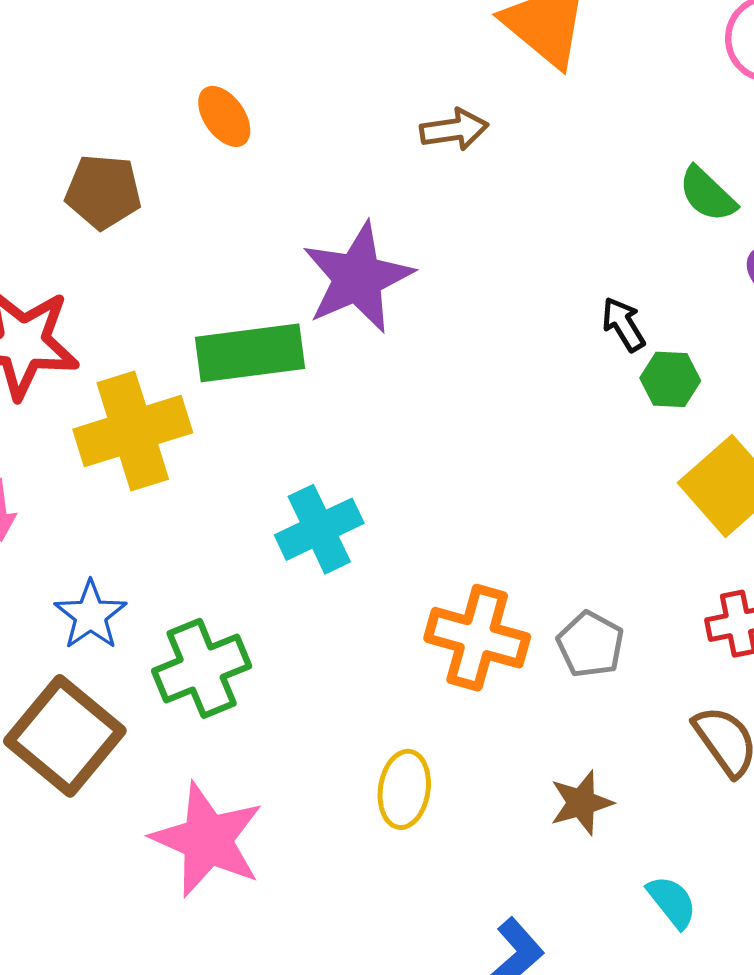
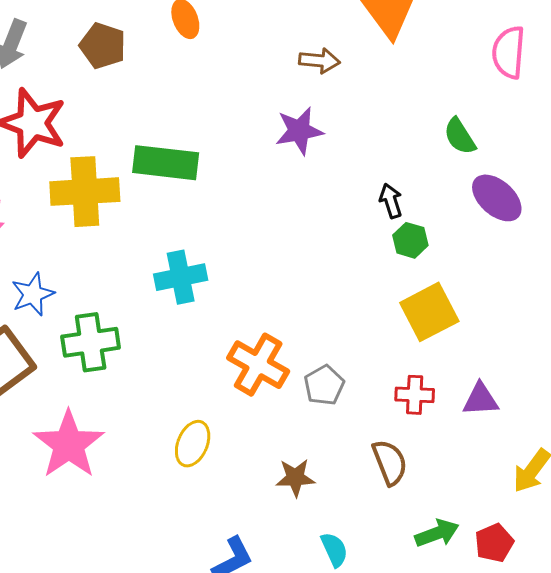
purple star: (358, 278) -> (299, 131), moved, size x0.7

